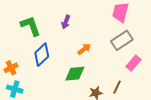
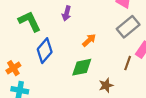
brown line: (117, 87) -> (128, 63), moved

